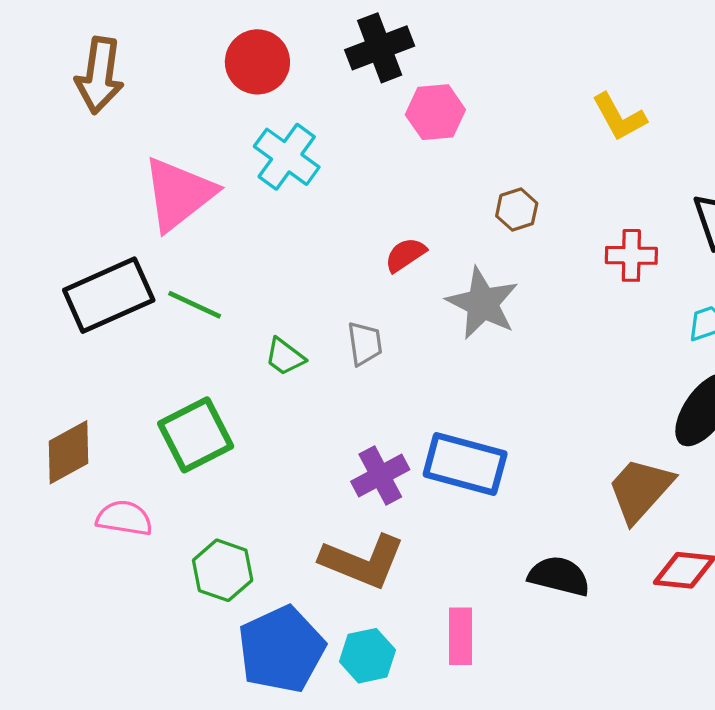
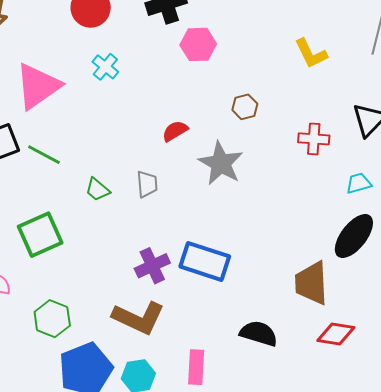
cyan cross: (287, 157) -> (105, 67), size x0.7
brown trapezoid: (640, 490) -> (311, 283), turned -48

